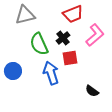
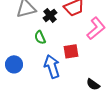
black cross: (63, 38) -> (50, 15), moved
green semicircle: (39, 44) -> (40, 37), size x0.6

